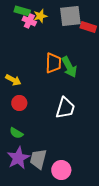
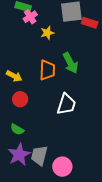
yellow star: (40, 16) -> (47, 33), moved
pink cross: (29, 21) -> (30, 17), turned 32
orange trapezoid: (53, 63) -> (47, 70), moved

